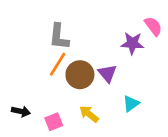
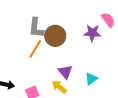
purple triangle: (107, 73) -> (65, 72), moved
brown circle: (80, 75) -> (55, 36), moved

